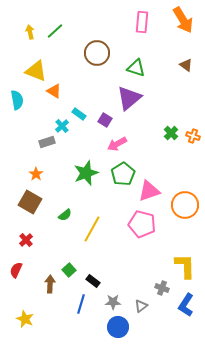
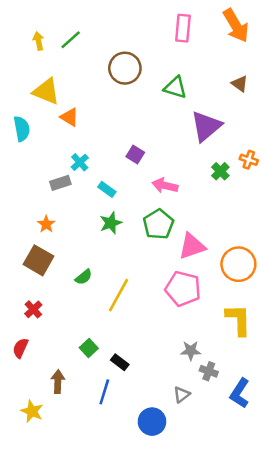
purple triangle: (129, 98) -> (206, 126), moved
cyan rectangle: (79, 114) -> (107, 189), moved
orange cross: (193, 136) -> (249, 160), moved
pink arrow: (117, 144) -> (165, 186), moved, turned 42
green star: (86, 173) -> (111, 223), size x0.7
yellow L-shape: (185, 266) -> (238, 320), moved
brown arrow: (50, 284) -> (58, 382), moved
gray star: (113, 302) -> (191, 351), moved

